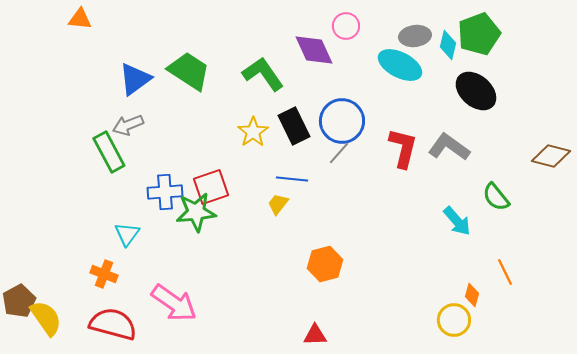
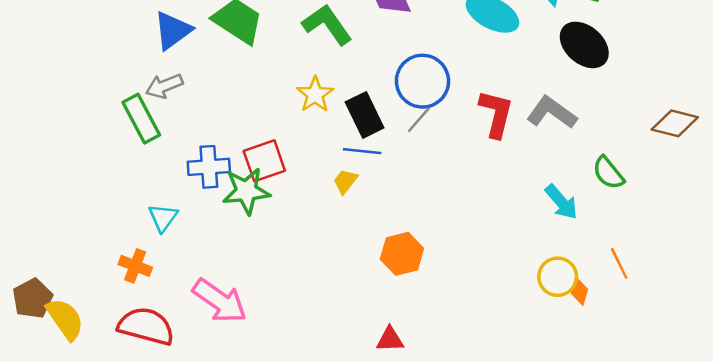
black rectangle: (294, 126) -> (365, 115), moved
yellow circle: (454, 320) -> (558, 277), moved

